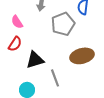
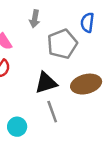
black triangle: (35, 60) -> (46, 83), moved

